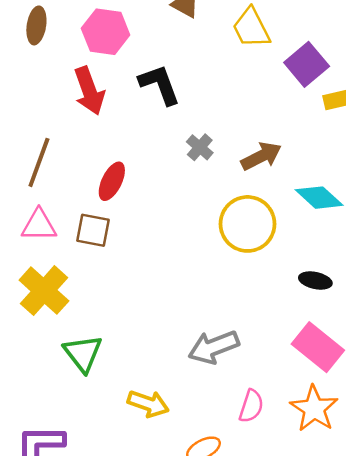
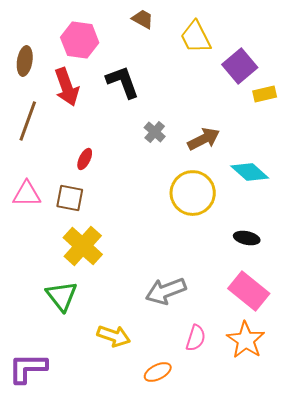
brown ellipse: (36, 25) -> (25, 61), moved
brown line: (39, 162) -> (28, 121), moved
red ellipse: (112, 181) -> (85, 159), size x0.7
yellow cross: (44, 291) -> (83, 246), moved

